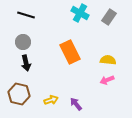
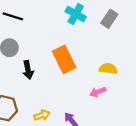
black arrow: (26, 63) -> (28, 70), moved
pink arrow: (107, 80) -> (98, 92), moved

